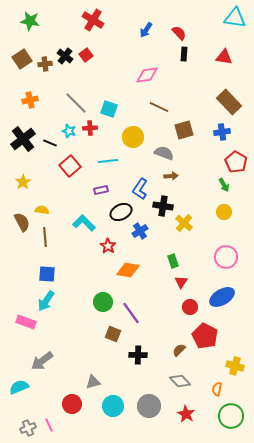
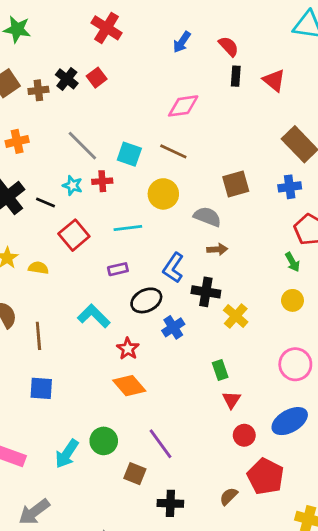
red triangle: (224, 57) -> (274, 80), moved, turned 30
brown line: (159, 107) -> (173, 151), moved
yellow semicircle: (42, 210) -> (38, 268), moved
orange diamond: (128, 270) -> (129, 386), moved, turned 40
cyan arrow: (46, 301) -> (67, 454), moved
green circle: (103, 302) -> (104, 441), moved

